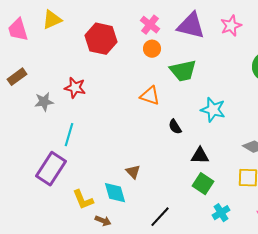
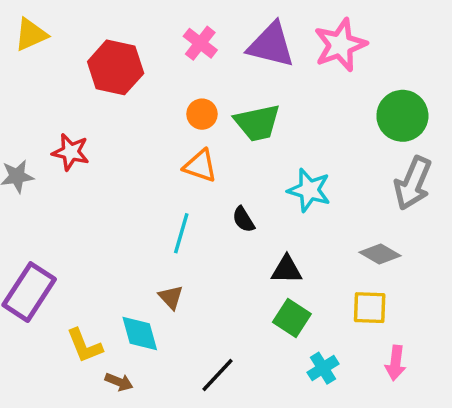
pink star: (231, 26) -> (340, 45), size x1.4
orange circle: (152, 49) -> (202, 114), moved
cyan line: (69, 135) -> (181, 233), moved

